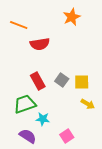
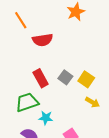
orange line: (19, 25) -> (21, 20), turned 36
yellow square: (82, 82) -> (86, 79), turned 35

